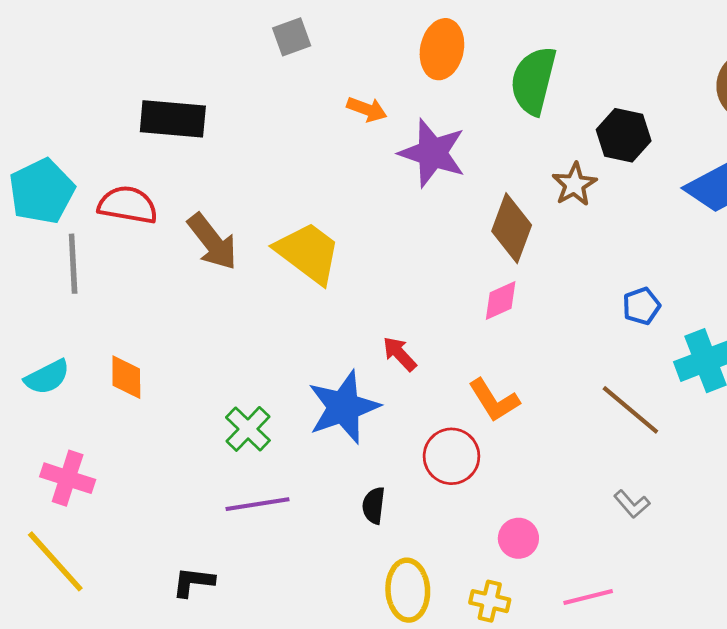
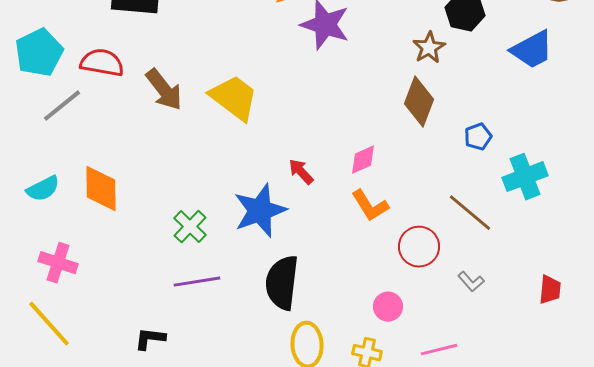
brown diamond: (512, 228) -> (419, 102), moved
gray line: (73, 264) -> (62, 106), turned 54
pink diamond: (501, 301) -> (363, 160), moved
orange diamond: (126, 377) -> (101, 189), size x1.4
red circle: (451, 456) -> (419, 247), moved
black semicircle: (374, 505) -> (282, 283), size x2.0

